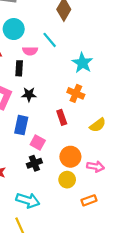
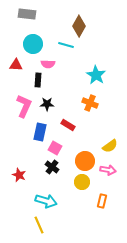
cyan line: (50, 40) -> (66, 45), moved, turned -35
red rectangle: (62, 117) -> (68, 125), moved, turned -40
yellow semicircle: (98, 125) -> (110, 146), moved
black cross: (34, 163) -> (52, 167), turned -32
orange rectangle: (89, 200) -> (102, 201), turned -56

